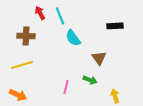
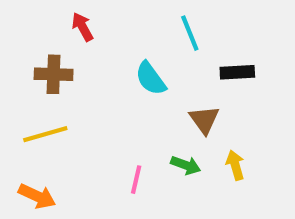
cyan line: (60, 16) -> (190, 33), moved
black rectangle: (115, 26) -> (237, 72), moved
yellow arrow: (115, 96) -> (235, 165), moved

